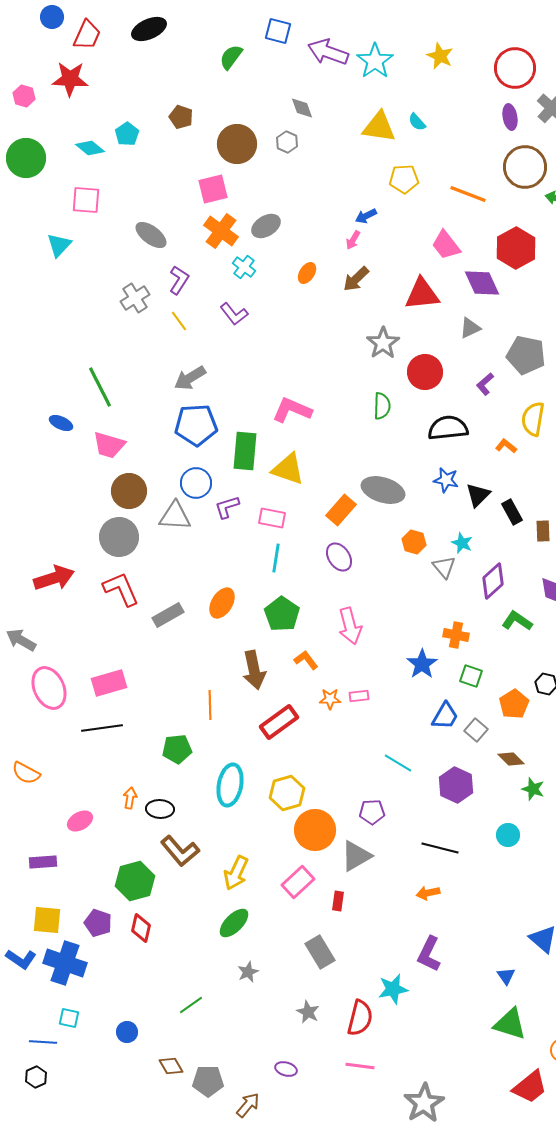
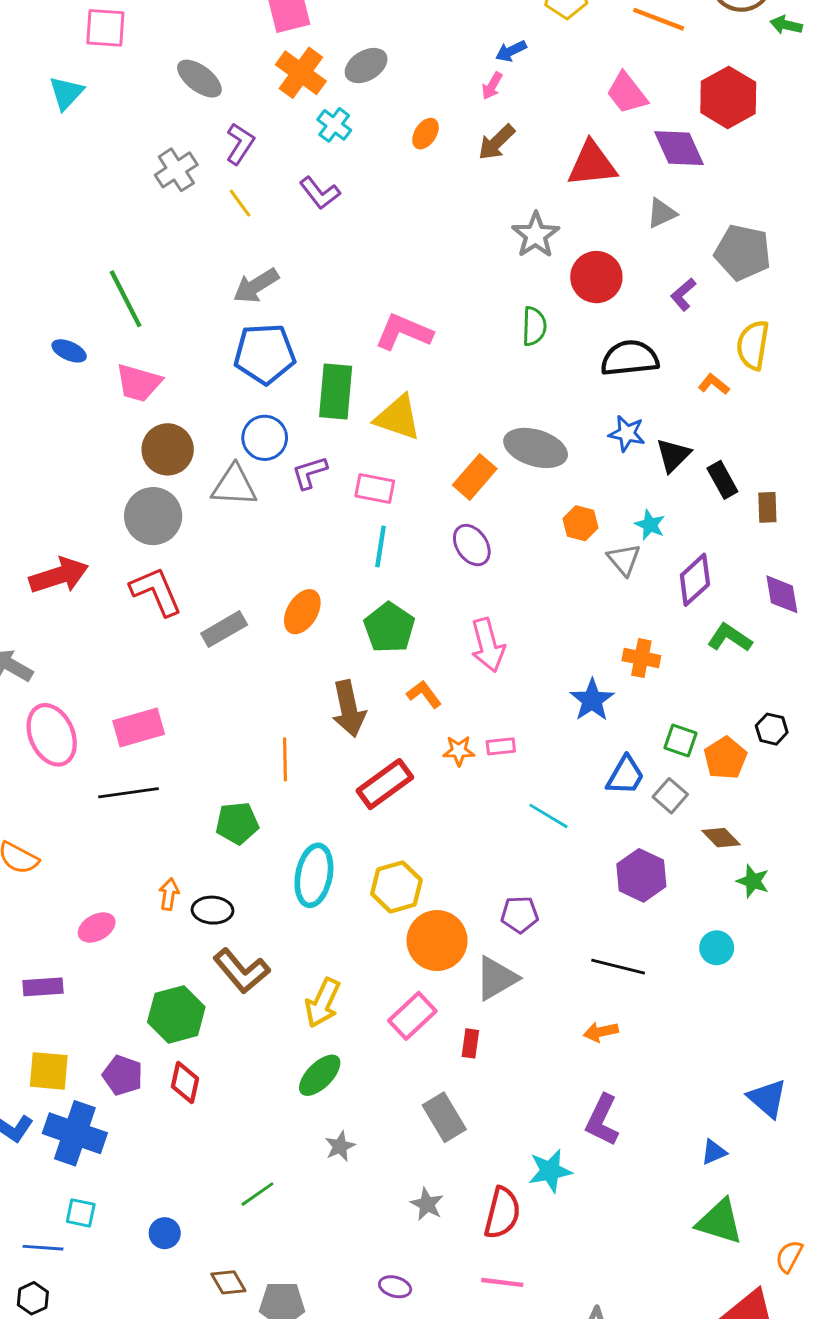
green square: (471, 676) -> (680, 741), moved
cyan line: (398, 763) -> (549, 816), moved
blue triangle: (506, 976) -> (714, 1152), turned 42

